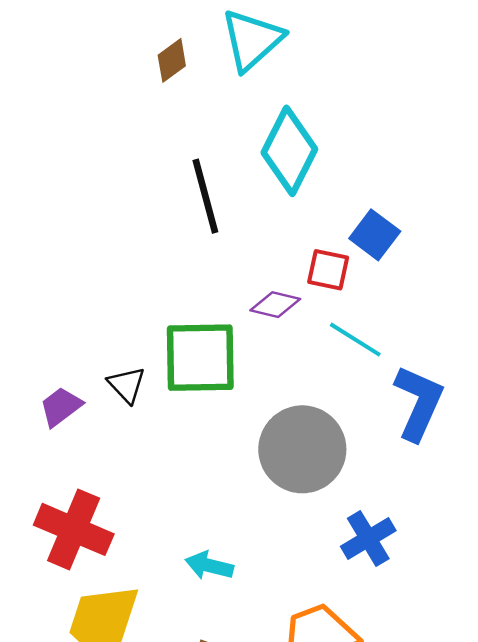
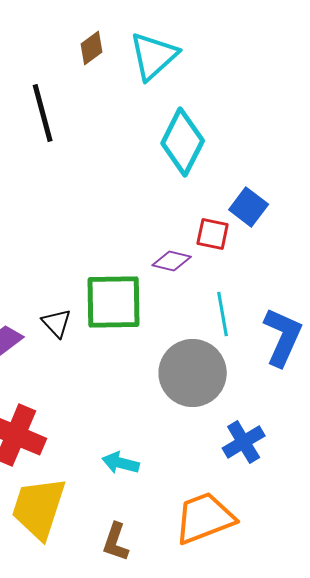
brown diamond: (172, 60) -> (92, 48), moved
black line: (205, 196) -> (43, 113), moved
cyan line: (355, 340) -> (223, 314), moved, turned 48

